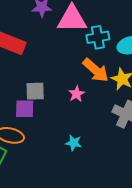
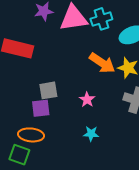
cyan cross: (98, 37) -> (101, 19), moved
pink star: (77, 94) -> (87, 100), moved

